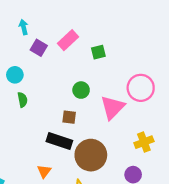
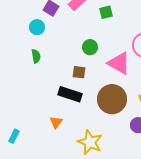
cyan circle: (15, 75) -> (37, 27), moved
pink triangle: (112, 107) -> (119, 63), turned -45
brown circle: (91, 155) -> (112, 99), moved

